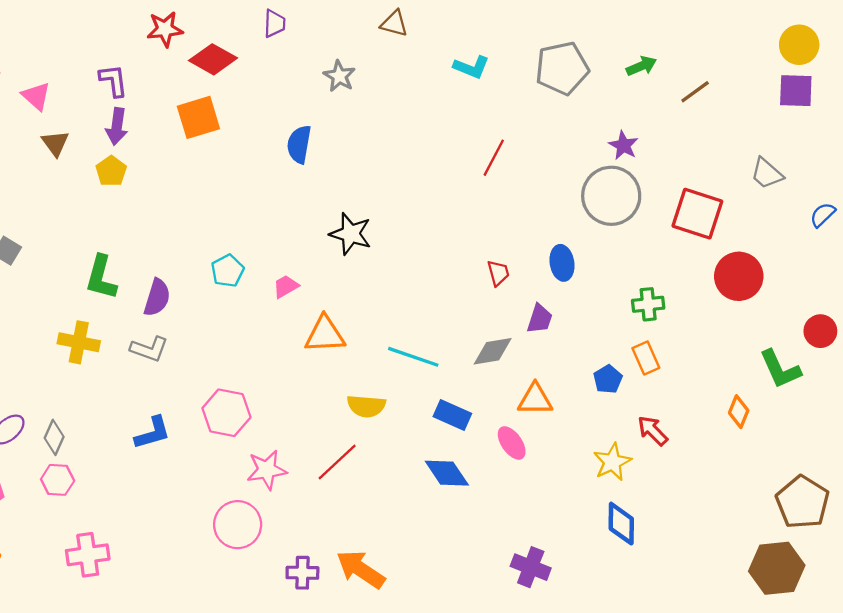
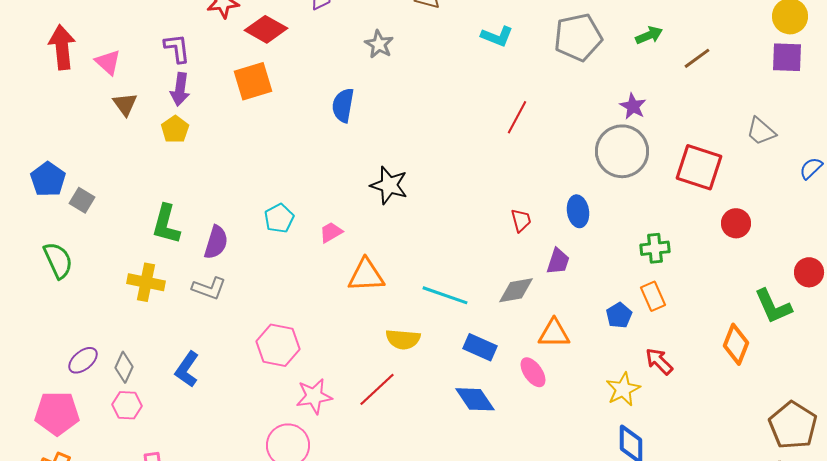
red circle: (739, 276) -> (736, 223), size x0.7
orange diamond: (739, 412) -> (736, 344), size x1.4
blue L-shape: (153, 433) -> (187, 369), moved, turned 141

